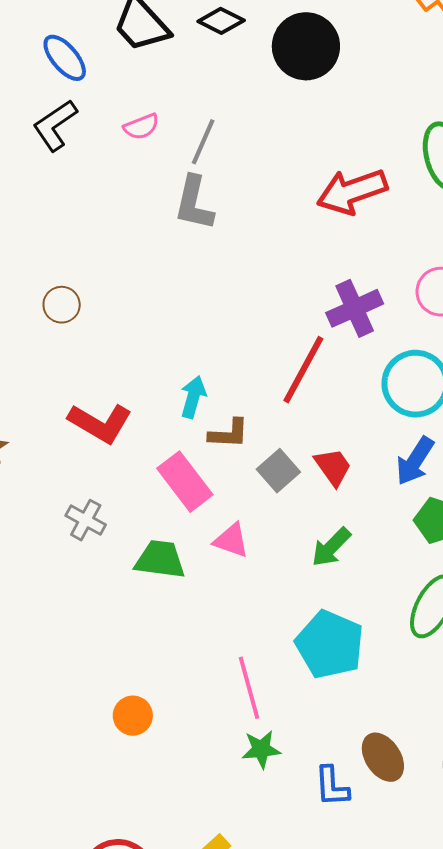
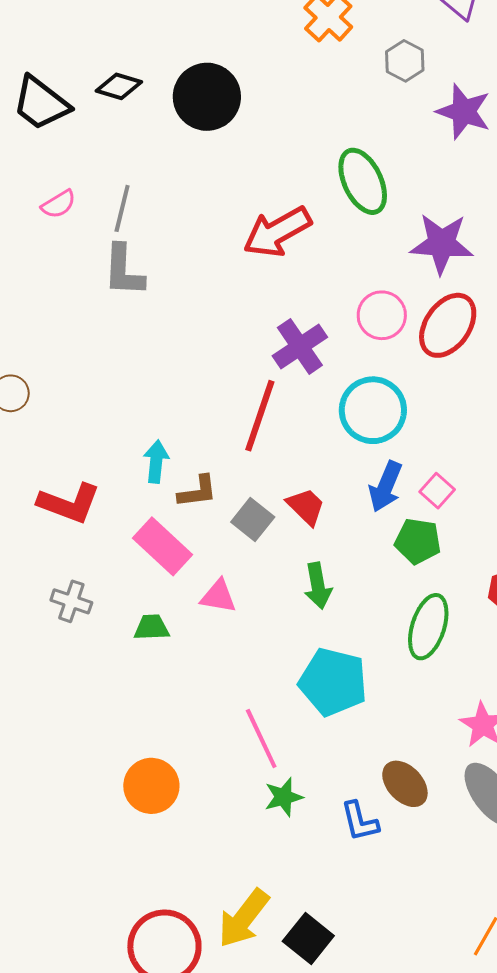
green arrow: (331, 547) -> (318, 586), turned -45
green trapezoid: (160, 560) -> (152, 627), size x0.7
orange circle: (133, 716) -> (151, 786), size x1.4

